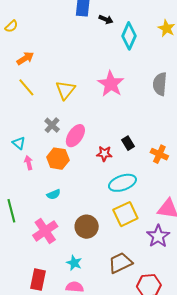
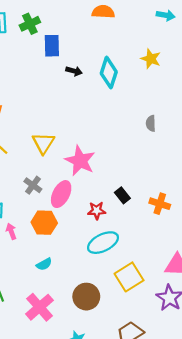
black arrow: (106, 19) -> (74, 71), moved
pink star: (111, 84) -> (80, 161), moved
gray semicircle: (160, 84) -> (151, 123), size x0.6
cyan ellipse: (122, 183) -> (103, 243), moved

